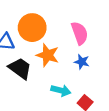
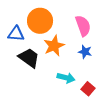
orange star: (48, 55) -> (54, 46), turned 30

